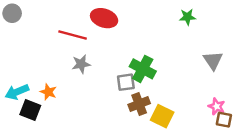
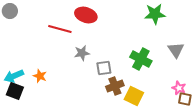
green star: (188, 17) -> (155, 14), size x1.5
gray star: (81, 64) -> (82, 53), moved
green cross: (143, 69) -> (141, 59), moved
black square: (30, 110) -> (15, 91), moved

